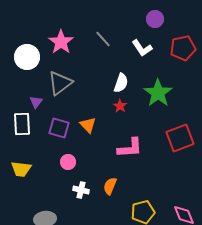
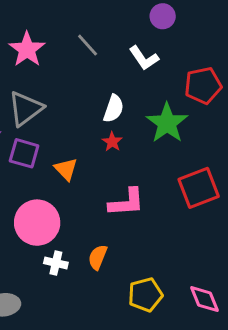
red pentagon: (183, 48) -> (203, 86), moved
purple square: (59, 128) -> (24, 153), moved
pink circle: (68, 162) -> (37, 223), size x2.0

